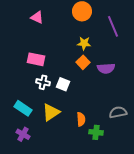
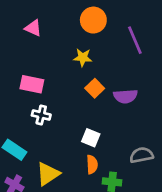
yellow star: (84, 43) -> (83, 57), moved
white square: (63, 84) -> (91, 138), moved
yellow triangle: (51, 112) -> (48, 174), moved

